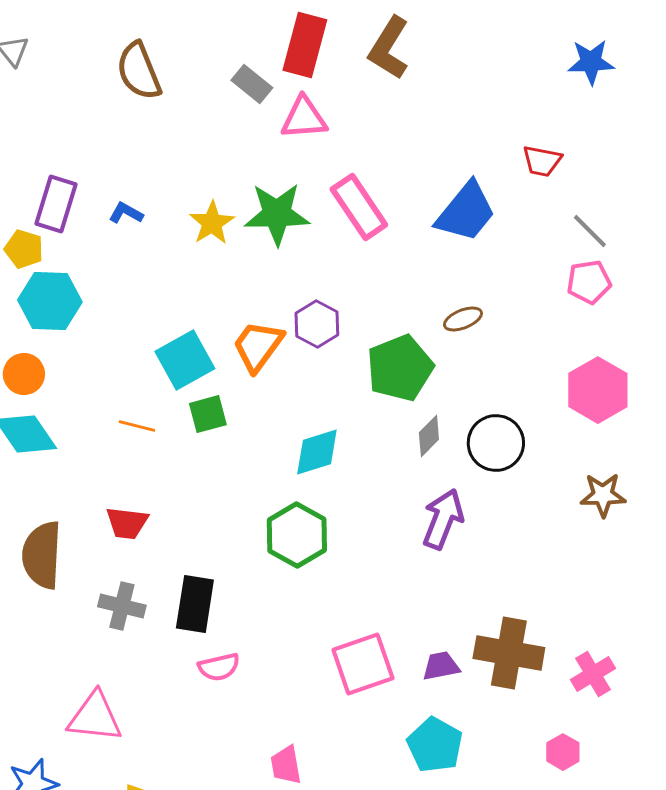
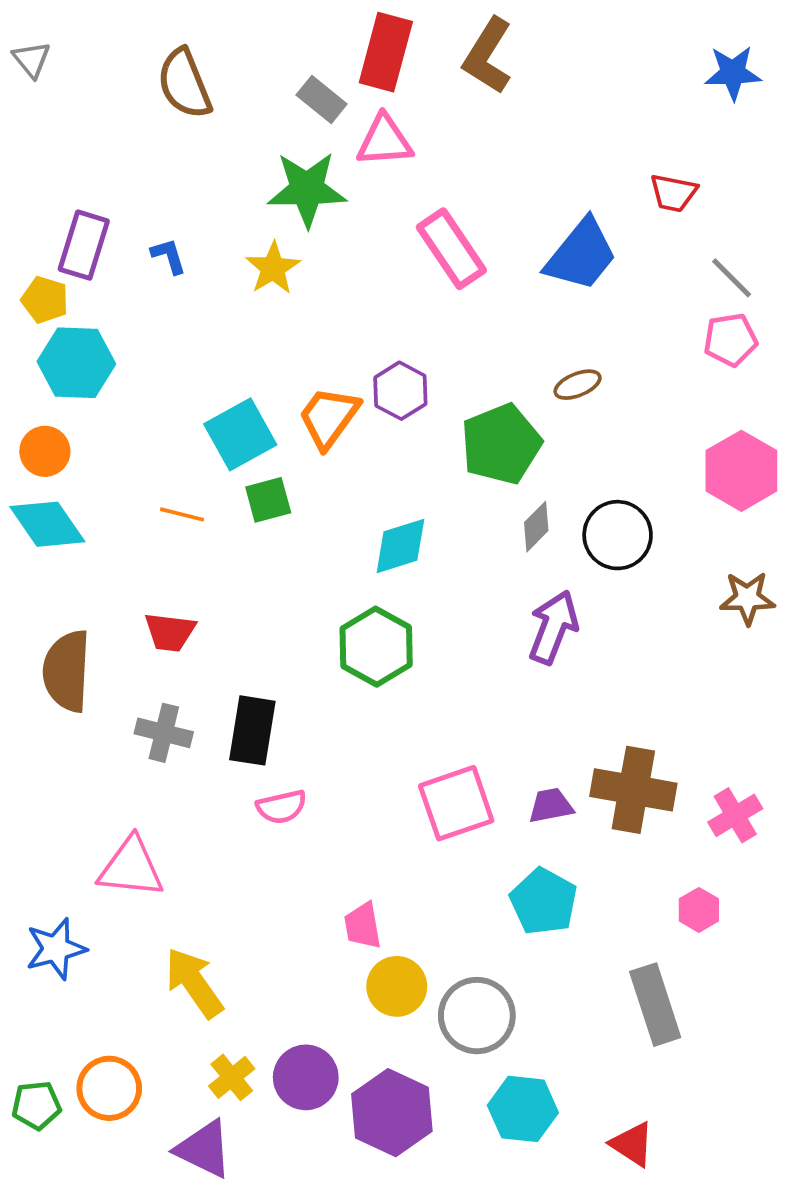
blue L-shape: (126, 213) -> (169, 256), turned 44
green star: (277, 214) -> (307, 189), moved

